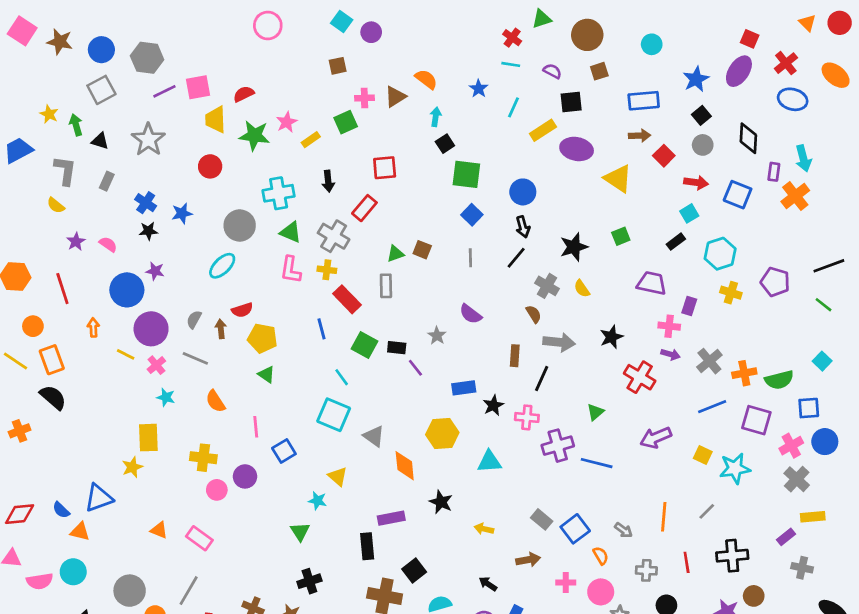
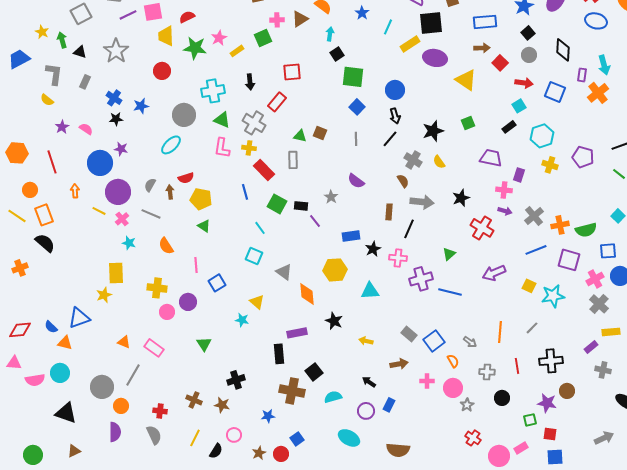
black square: (571, 102) -> (431, 23), size x1.4
green triangle: (395, 254) -> (300, 136), turned 32
cyan square: (334, 415) -> (254, 256), size x0.7
green triangle: (300, 532) -> (204, 344), moved
gray line: (189, 591) -> (133, 375), moved

